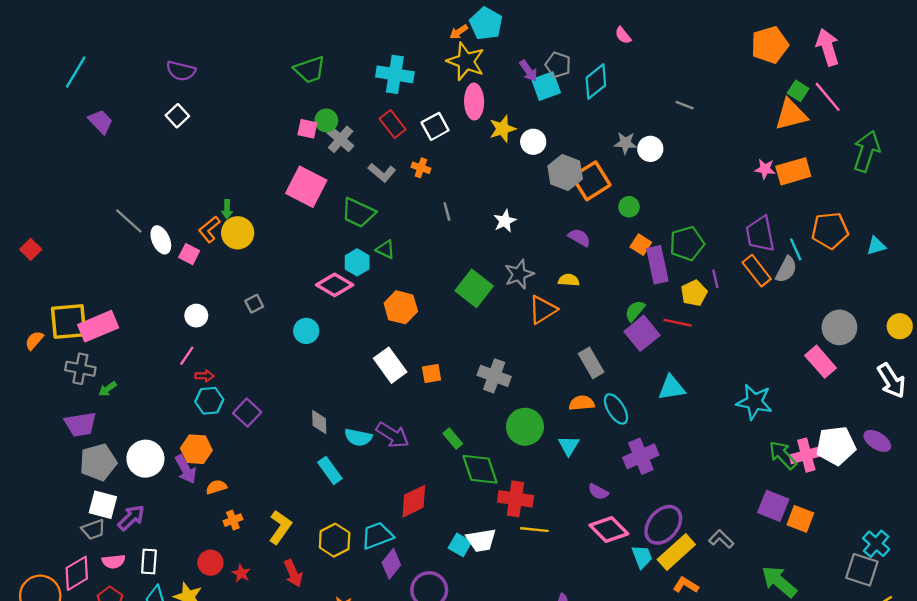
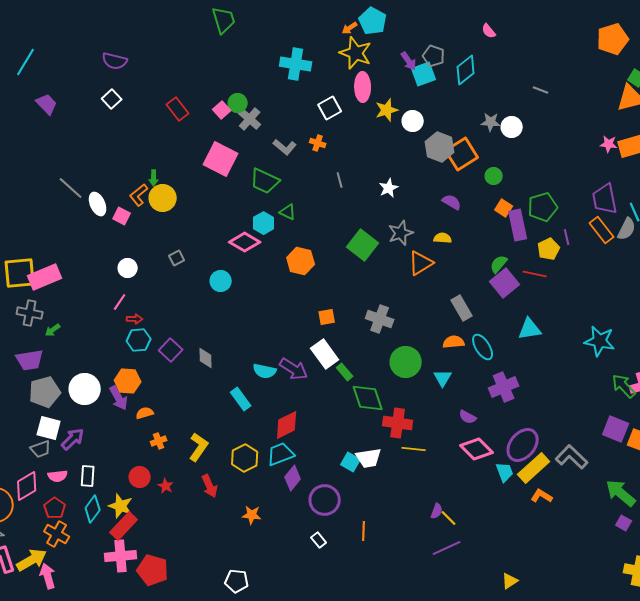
green trapezoid: (310, 70) -> (224, 20), moved, turned -88
red rectangle: (393, 124) -> (178, 109), moved
pink square: (307, 129) -> (222, 110), turned 36
white rectangle: (390, 365) -> (325, 354), moved
gray diamond: (319, 422) -> (206, 358), moved
red diamond: (414, 501) -> (287, 425), moved
gray L-shape: (721, 539) -> (572, 457), size x1.5

